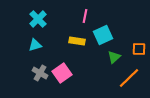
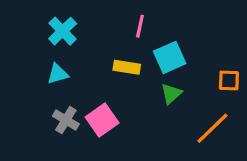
green triangle: (114, 57) -> (171, 94), moved

